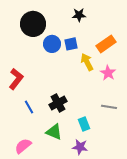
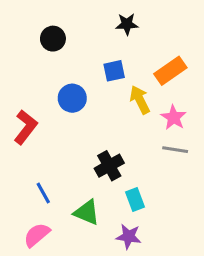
black circle: (33, 24) -> (53, 39), size x0.6
blue circle: (52, 44) -> (72, 98), moved
black cross: (58, 103) -> (109, 166), moved
blue line: (29, 107) -> (43, 193), moved
gray line: (109, 107) -> (175, 150), moved

